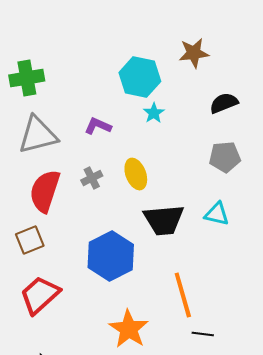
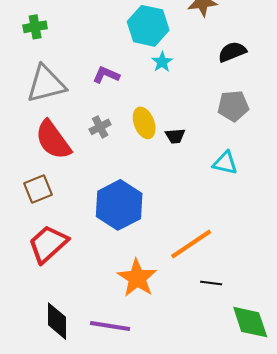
green cross: (27, 78) -> (35, 27), size x0.7
red semicircle: (45, 191) -> (53, 140), turned -54
black trapezoid: (164, 220) -> (175, 136), moved, size x0.5
orange line: (183, 295) -> (191, 244), turned 72

